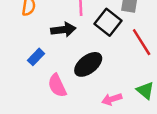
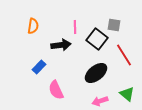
black ellipse: (88, 64) -> (96, 73), moved

